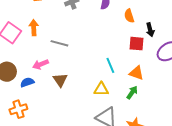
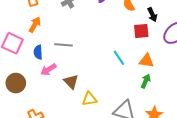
orange arrow: (34, 28) -> (35, 25), moved, turned 42
blue semicircle: (27, 82) -> (38, 52), moved, turned -64
yellow triangle: (101, 89) -> (90, 99), moved

